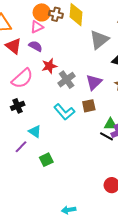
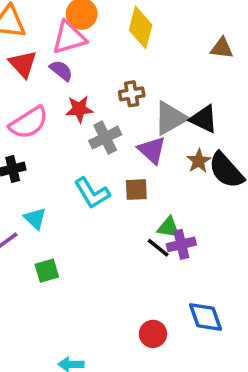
brown cross: (56, 14) -> (132, 94), moved, turned -32
pink triangle: (37, 27) -> (69, 38), size x1.5
gray triangle: (99, 40) -> (170, 118), moved
purple triangle: (94, 82) -> (152, 150), turned -42

